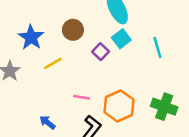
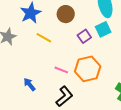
yellow line: (53, 63) -> (44, 38), turned 49
orange hexagon: (119, 106) -> (88, 69), moved

